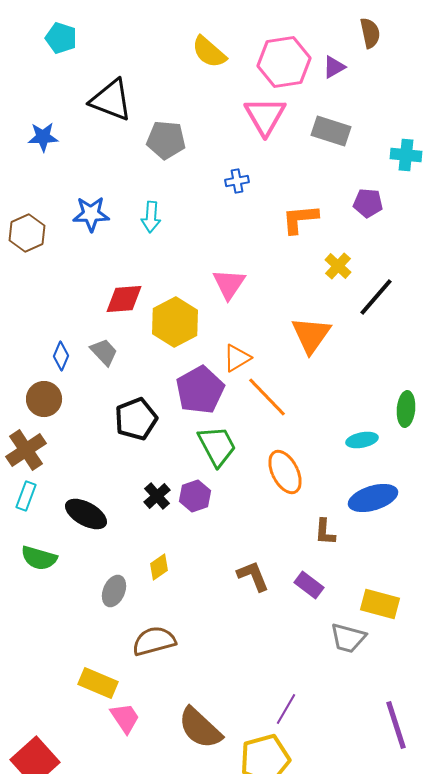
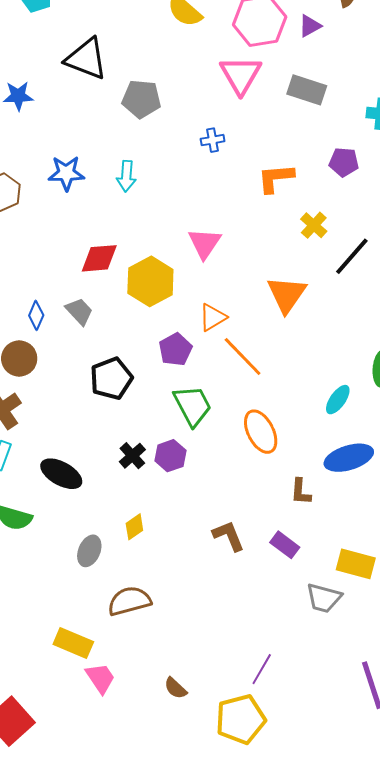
purple pentagon: (200, 390) -> (175, 349), size x0.7
cyan ellipse: (362, 440) -> (338, 400), turned -44
brown semicircle: (200, 728) -> (175, 688), size x0.5

